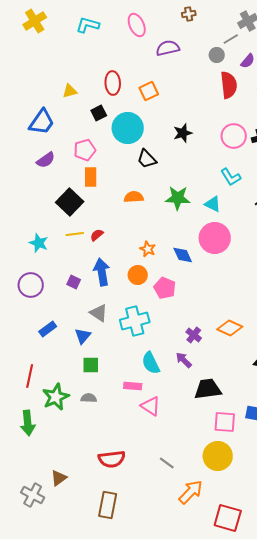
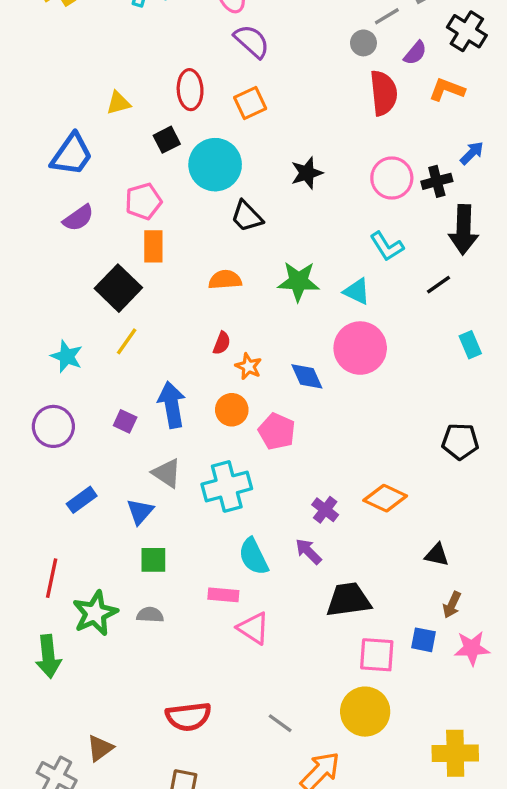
purple semicircle: (168, 48) -> (252, 41), moved, turned 55
yellow line: (75, 234) -> (127, 341), turned -48
red semicircle: (97, 235) -> (222, 343), moved, turned 152

